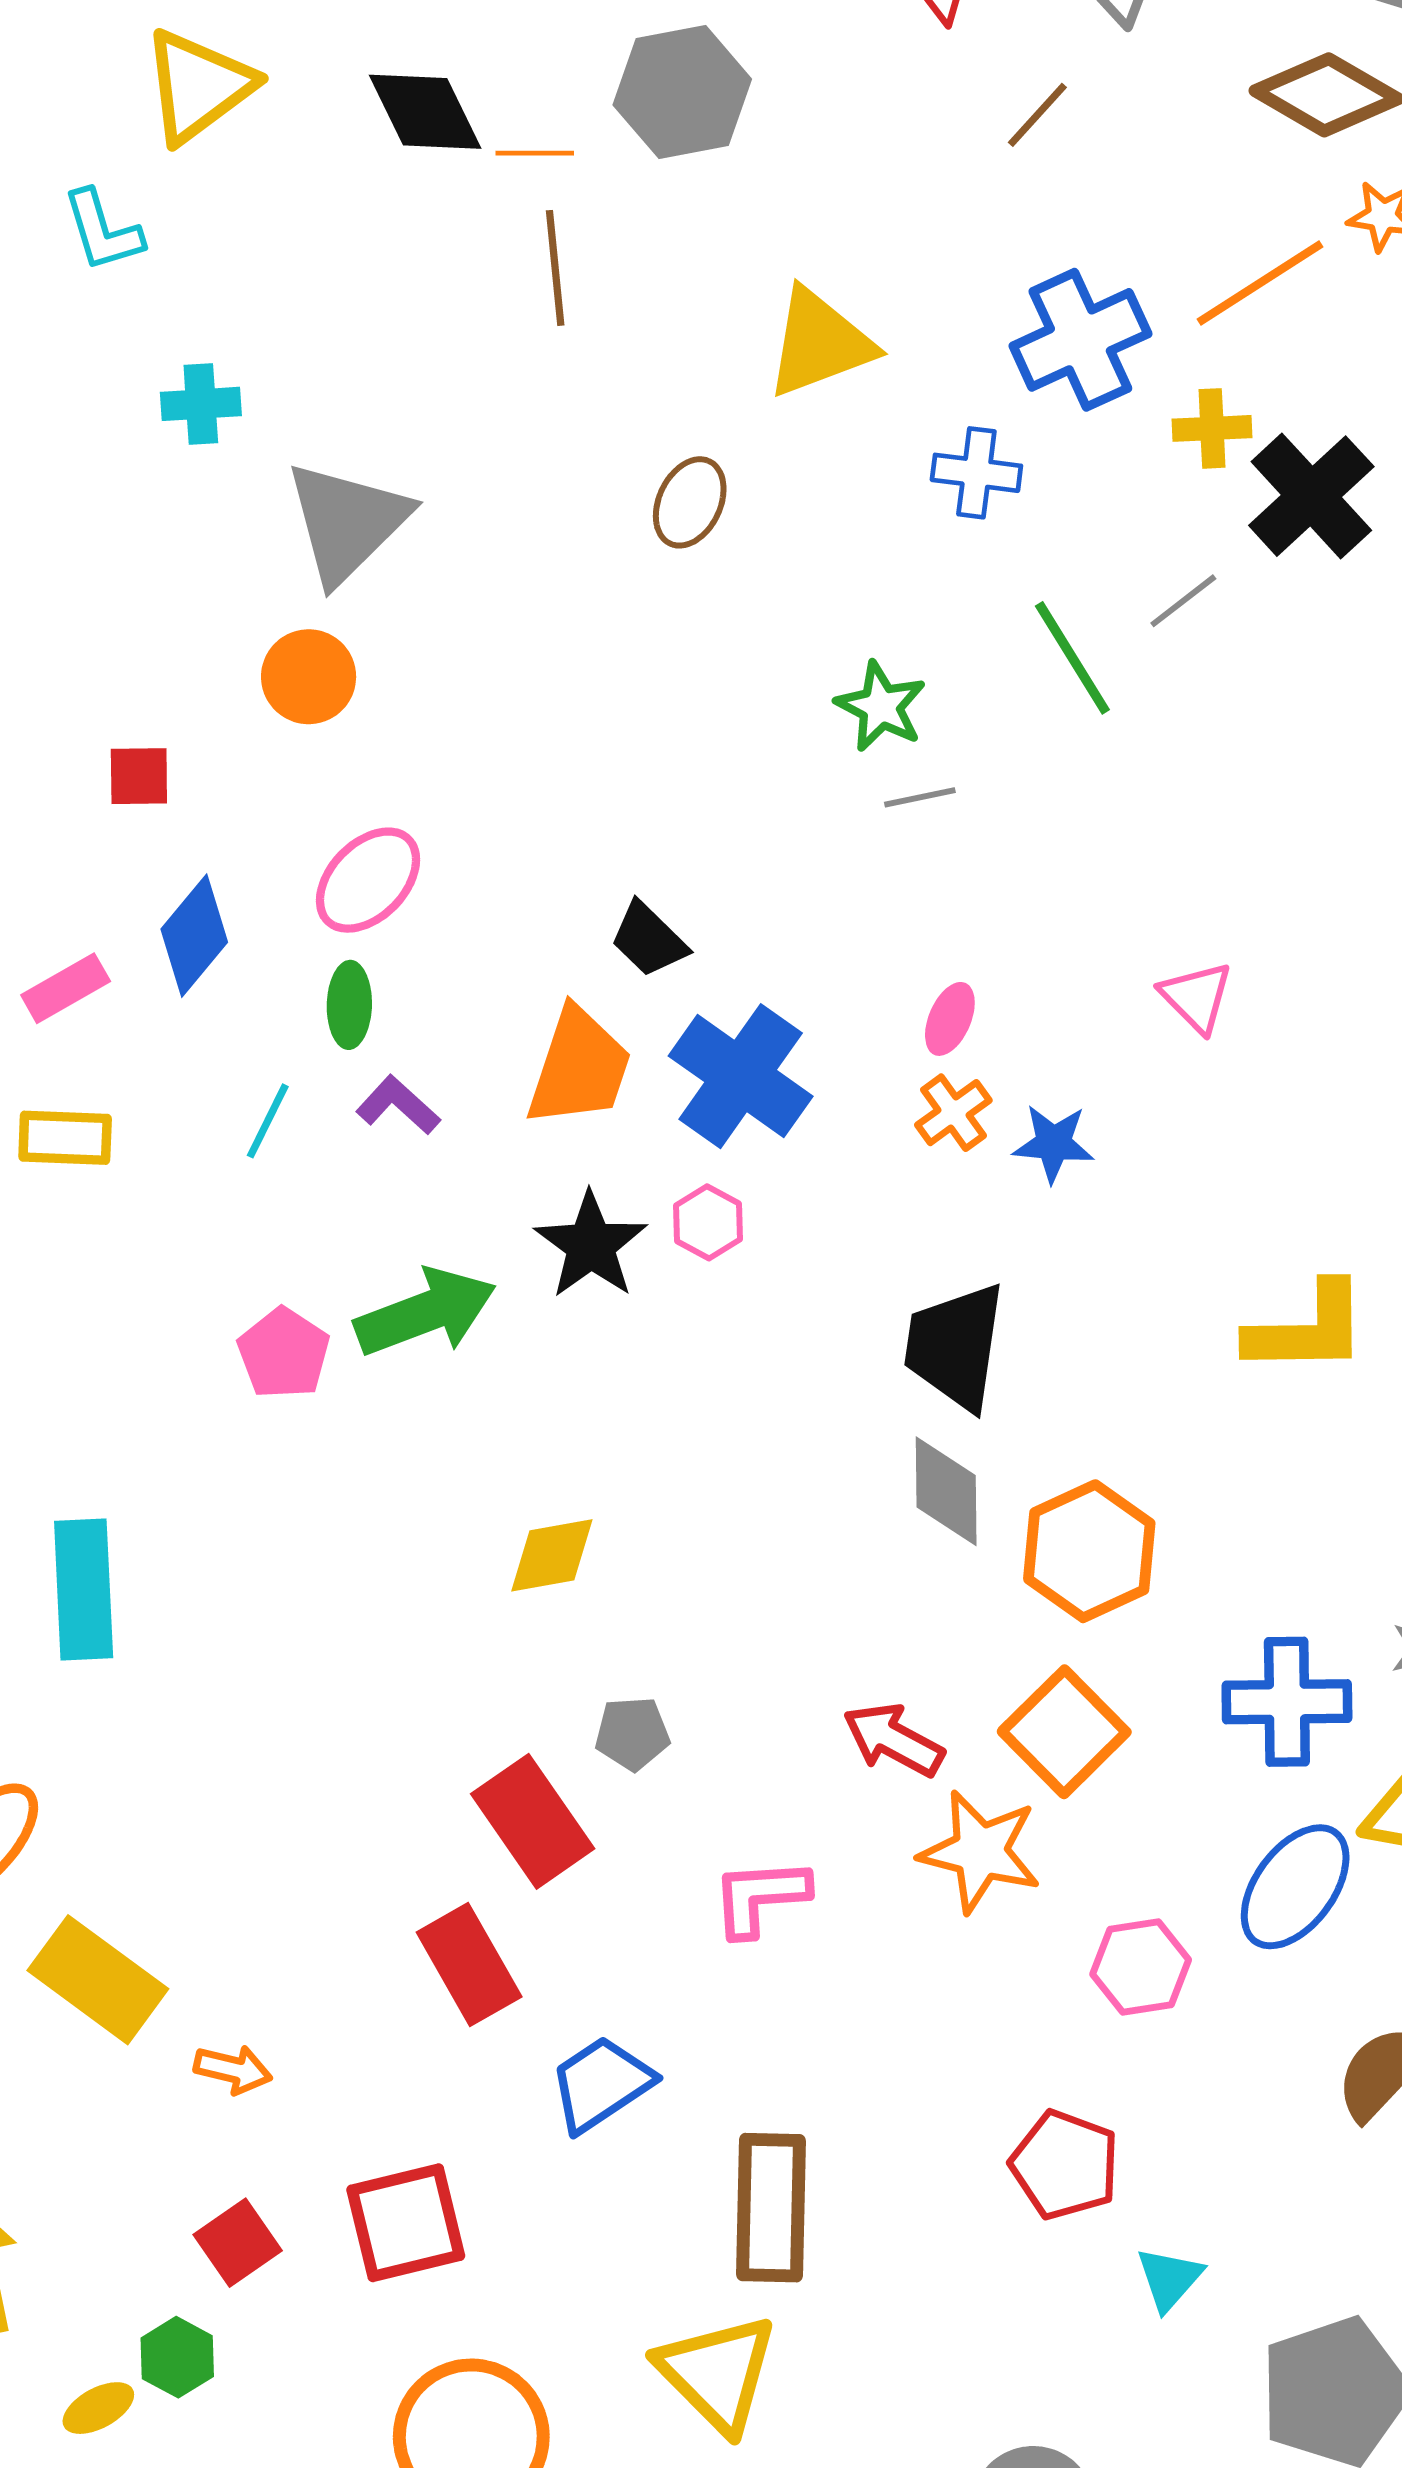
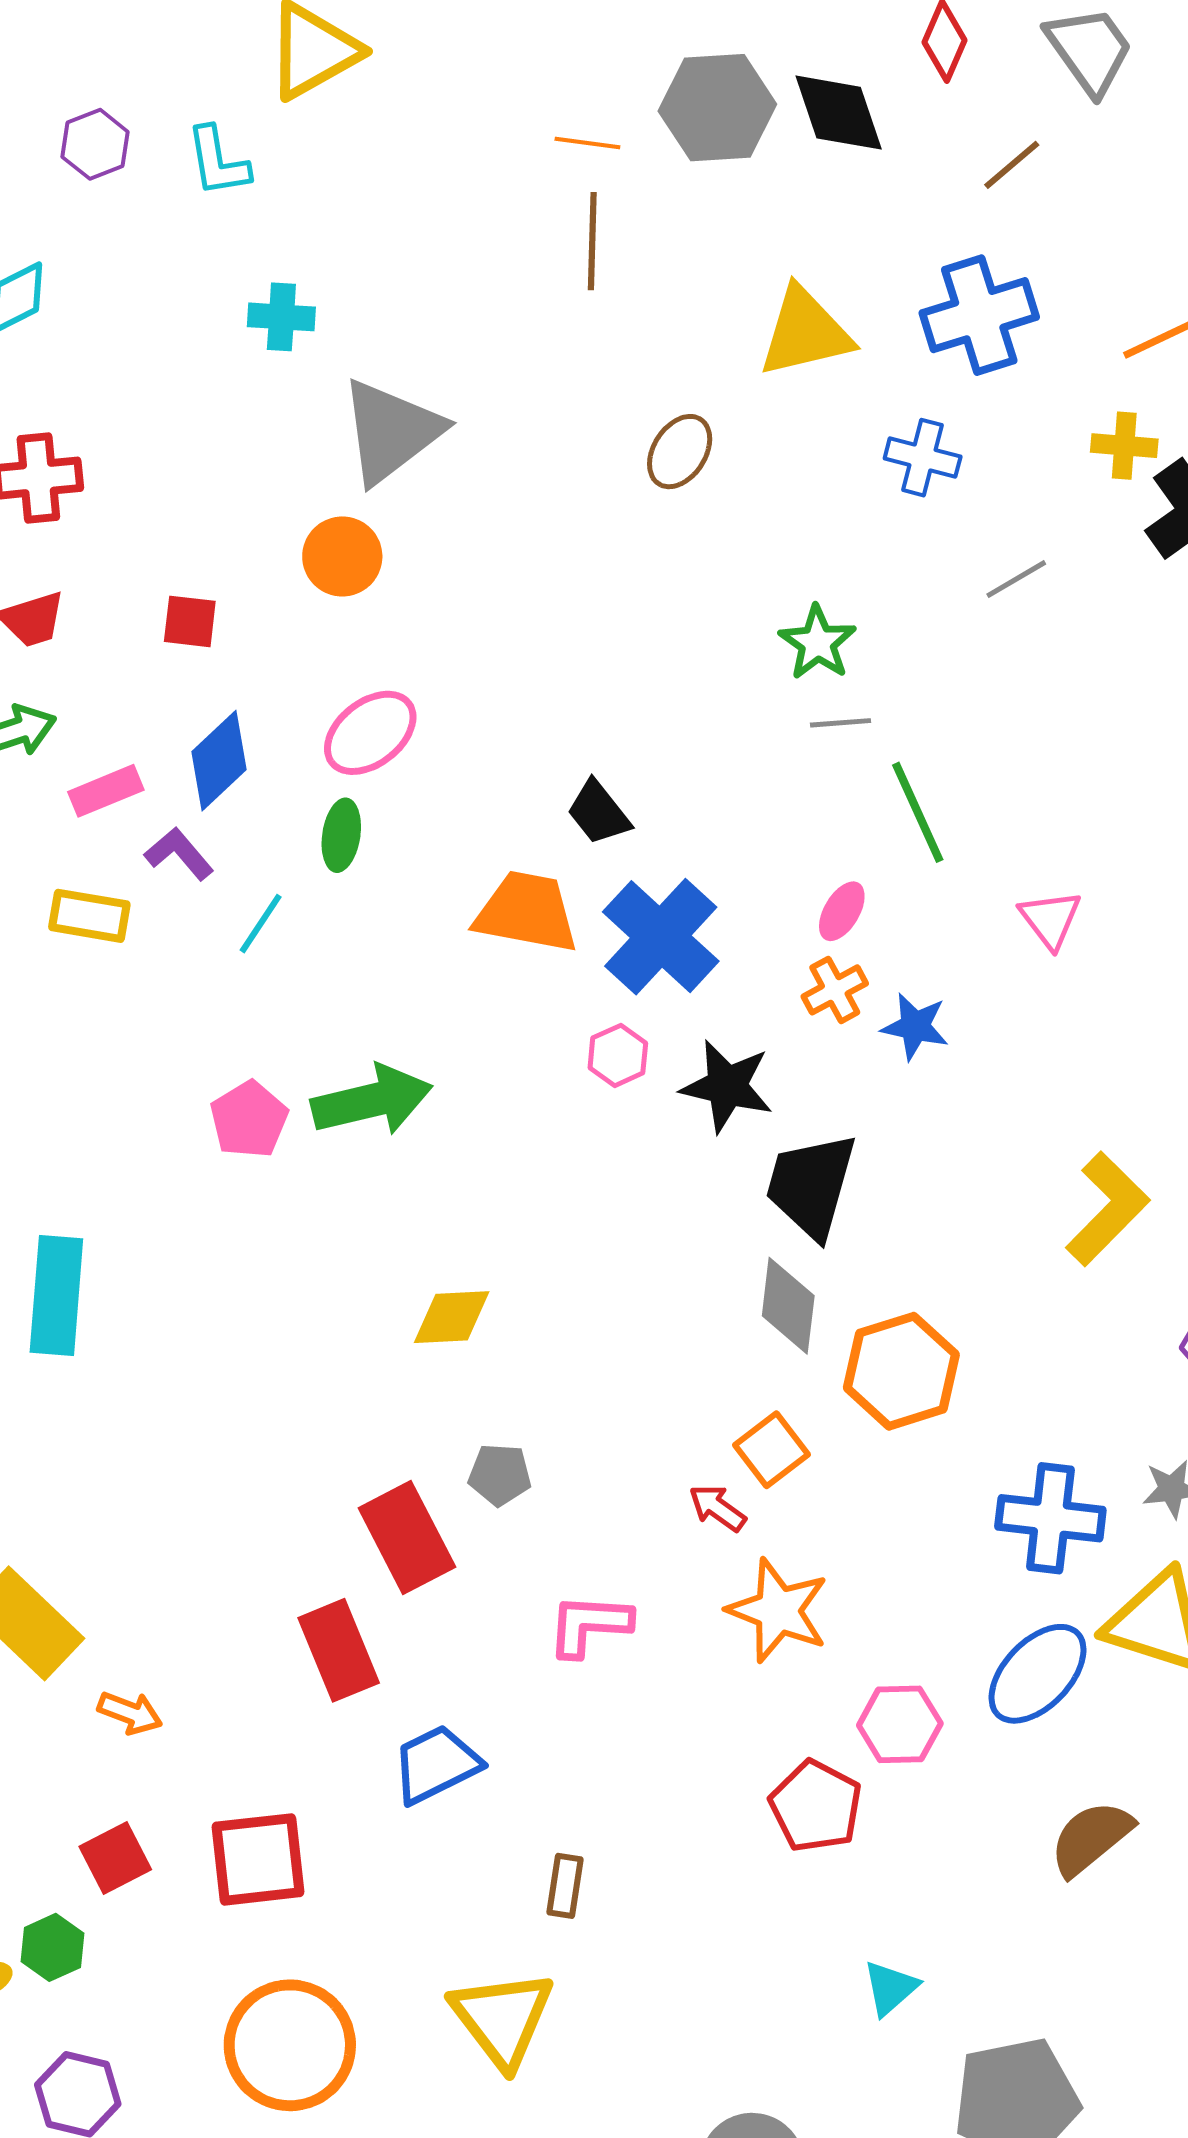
black diamond: (425, 112) -> (839, 113), moved
blue cross: (1080, 340) -> (979, 315), moved
gray line: (1183, 601) -> (1016, 579), moved
green line: (1072, 658) -> (918, 812), moved
orange trapezoid: (579, 1067) -> (527, 912), turned -105
purple L-shape: (398, 1105) -> (179, 854), moved
black star: (591, 1245) -> (727, 1086), moved, turned -30
yellow L-shape: (1307, 1329) -> (1107, 1209), turned -52
orange square: (1064, 1732) -> (771, 1450), moved, size x0.7
red arrow: (893, 1740) -> (717, 1508), size x0.7
red pentagon: (1065, 2165) -> (816, 1806), moved
brown rectangle: (771, 2208) -> (565, 1886), size x0.5

